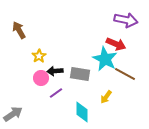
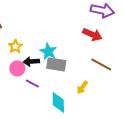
cyan star: (105, 59) -> (48, 51), moved, size x0.7
purple line: (56, 93) -> (32, 83), turned 64

